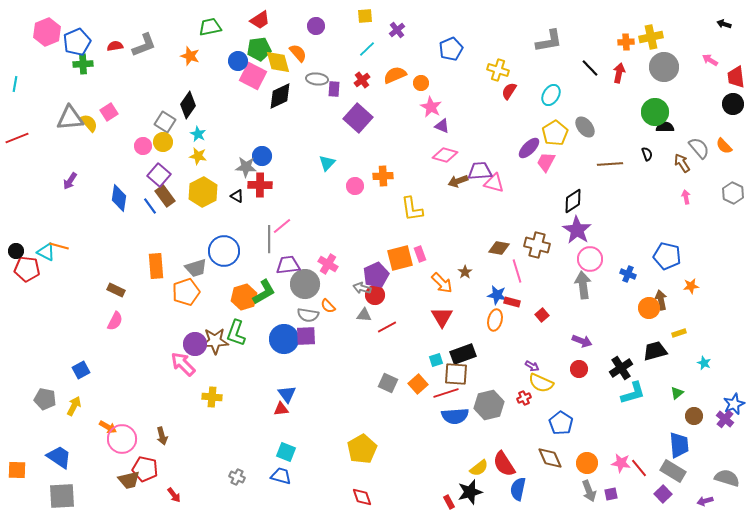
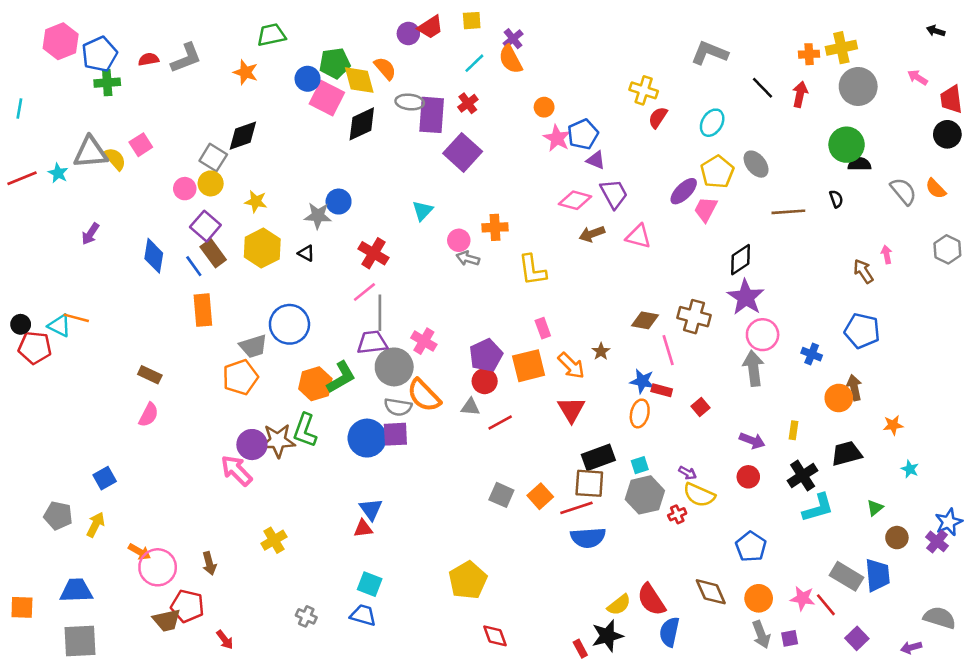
red trapezoid: (260, 20) -> (430, 27), moved
gray L-shape: (549, 41) -> (710, 53), turned -148
blue pentagon: (451, 49) -> (583, 134), moved
orange semicircle: (395, 75) -> (510, 59), moved, turned -95
purple rectangle: (334, 89) -> (432, 115), size x1.8
black diamond: (188, 105) -> (243, 136), turned 36
purple triangle: (442, 126) -> (596, 160), moved
cyan star: (198, 134) -> (58, 173), moved
brown arrow: (682, 163) -> (863, 271), moved
purple trapezoid: (480, 171) -> (614, 194), moved, turned 65
red cross: (260, 185) -> (373, 253), moved, turned 30
gray line: (269, 239) -> (380, 313), moved
orange square: (400, 258) -> (529, 366), moved
orange rectangle: (156, 266) -> (203, 310), moved
orange star: (691, 286) -> (893, 425), moved
gray arrow: (362, 288) -> (468, 258), moved
orange semicircle: (328, 306) -> (424, 395), size x1.8
yellow rectangle: (679, 333) -> (794, 430), moved, turned -64
cyan square: (436, 360) -> (640, 465), moved
yellow cross: (212, 397) -> (274, 540), moved, turned -36
gray hexagon: (489, 405) -> (645, 495), moved
blue pentagon: (561, 423) -> (751, 547), moved
blue trapezoid: (59, 457) -> (76, 591), turned -36
gray rectangle: (673, 471) -> (847, 576), moved
red diamond: (362, 497) -> (495, 636), moved

